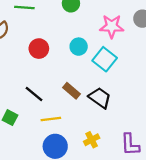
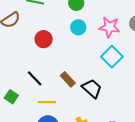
cyan circle: (79, 47) -> (78, 27), moved
cyan square: (105, 59) -> (112, 57), moved

